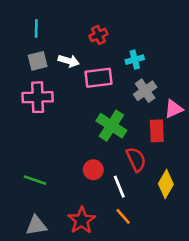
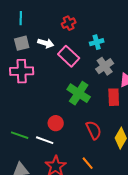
pink rectangle: (98, 78) -> (69, 56), turned 50
red semicircle: (136, 159) -> (94, 130), moved
red circle: (93, 170) -> (56, 123), moved
white line: (119, 187) -> (45, 140), moved, turned -48

